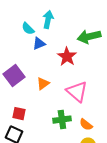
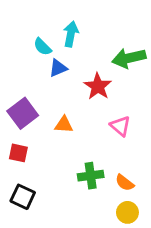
orange triangle: (43, 84) -> (64, 125), turned 40
pink triangle: (77, 92) -> (120, 126), moved, size x0.7
red square: (19, 114) -> (18, 153), moved

